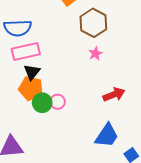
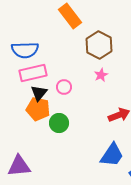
pink circle: (58, 102) -> (64, 87), moved
green circle: (42, 103) -> (59, 123), moved

